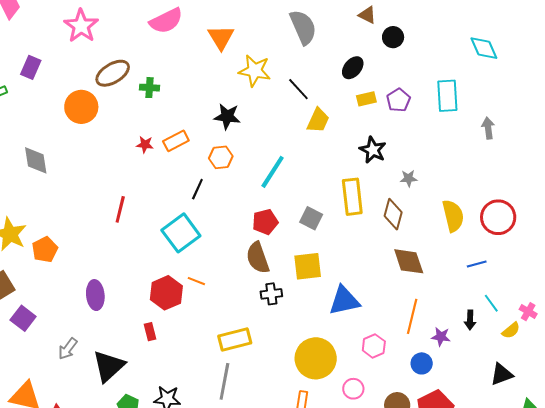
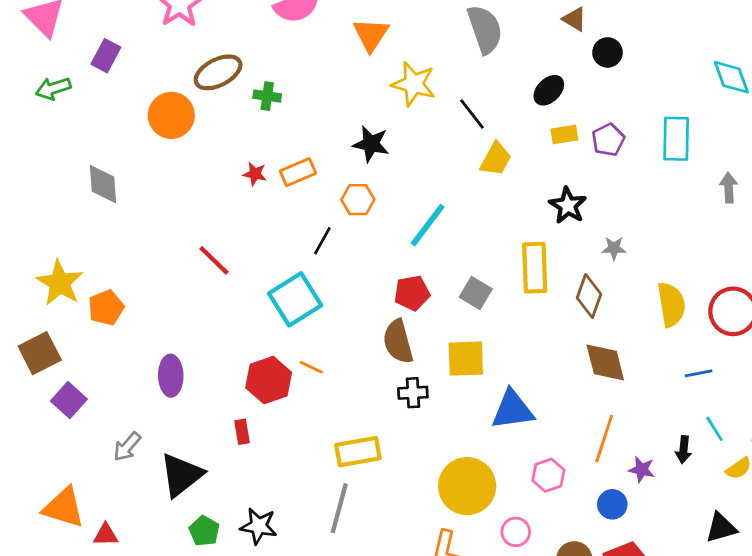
red line: (120, 209) -> (214, 260), turned -64

